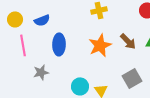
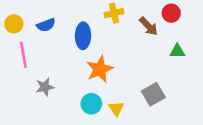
brown arrow: (128, 41) -> (149, 26), moved
blue ellipse: (59, 44) -> (83, 36), moved
orange star: (100, 45) -> (100, 69), moved

